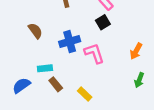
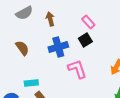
blue cross: (70, 42) -> (58, 47), moved

